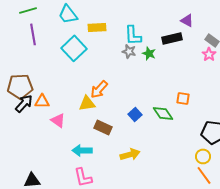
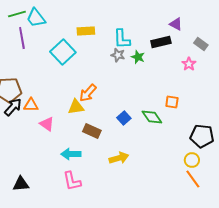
cyan trapezoid: (68, 14) -> (36, 18), moved
pink star: (209, 54) -> (189, 64), moved

